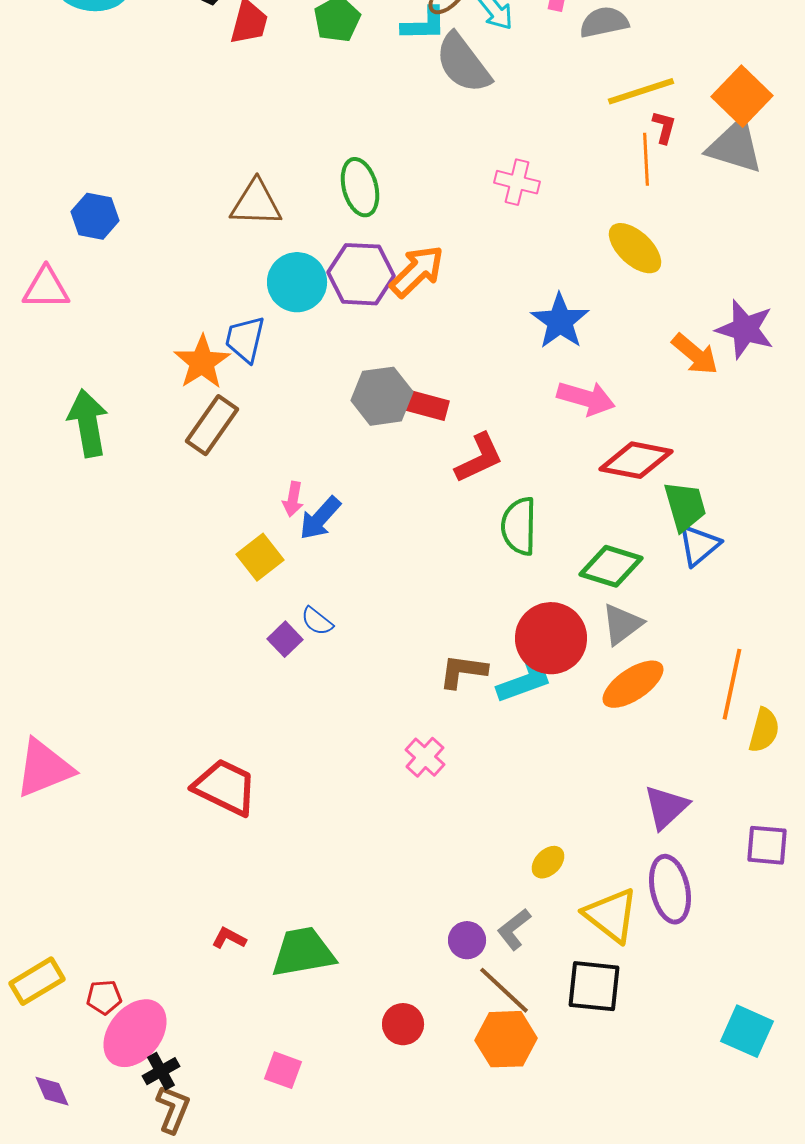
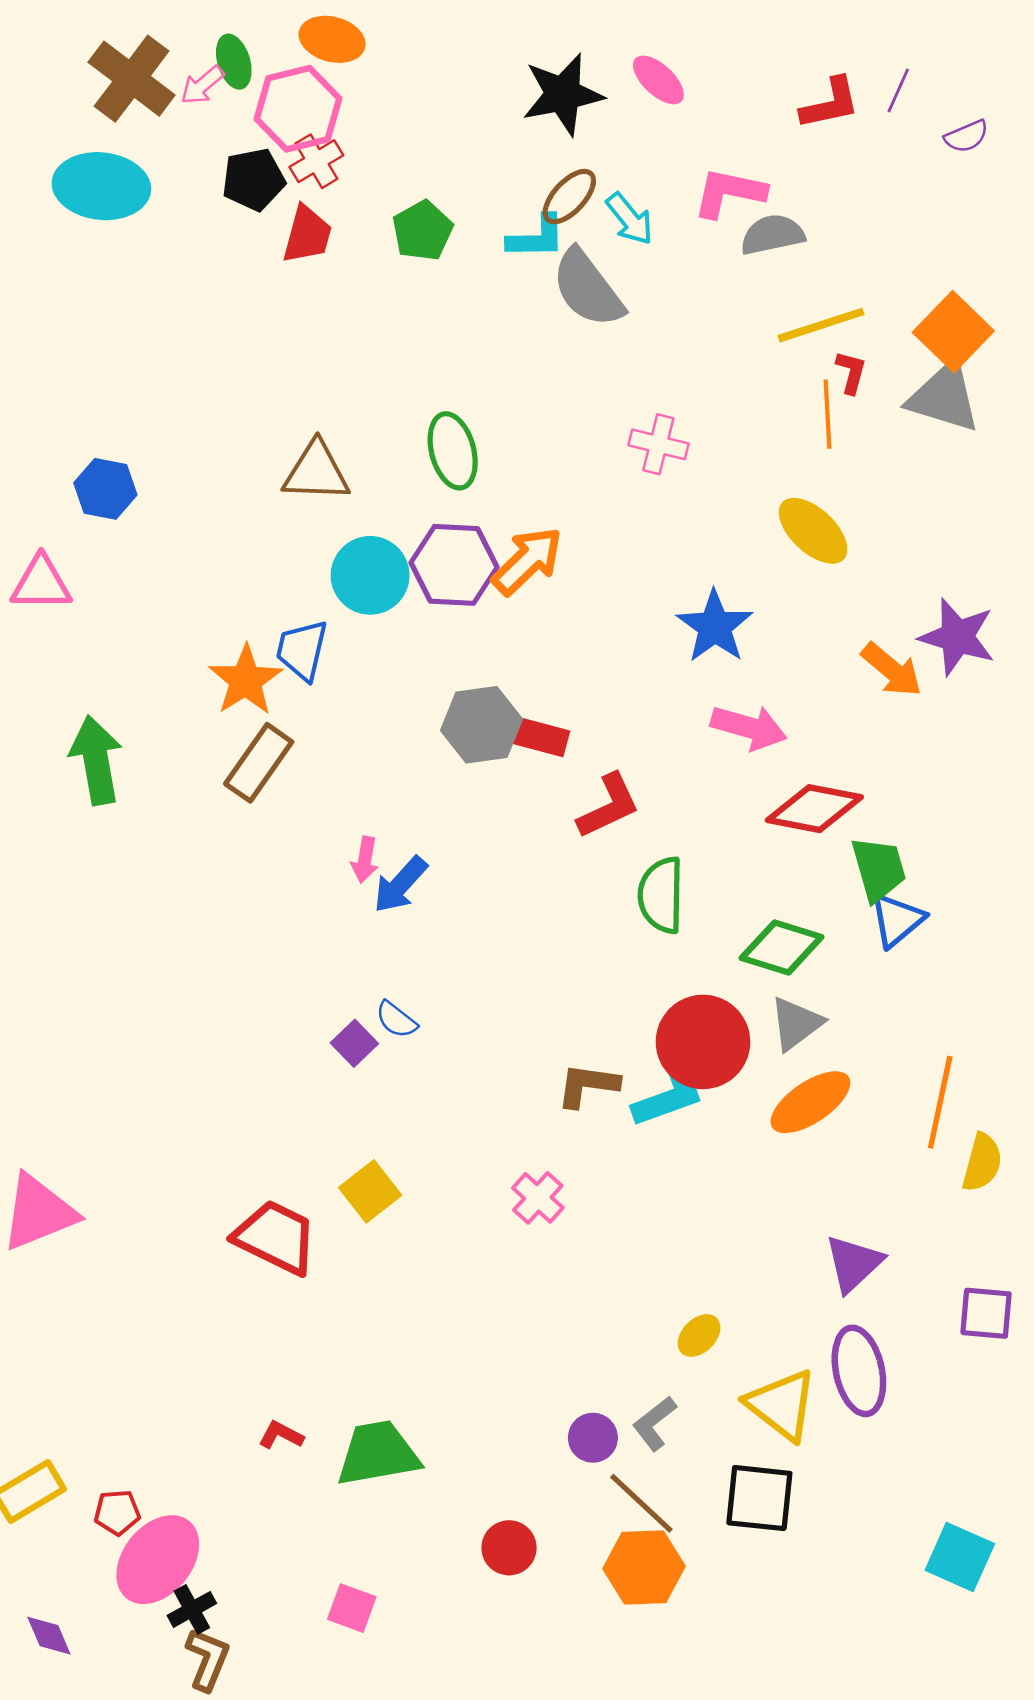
yellow square: (260, 557) -> (370, 1191), moved

